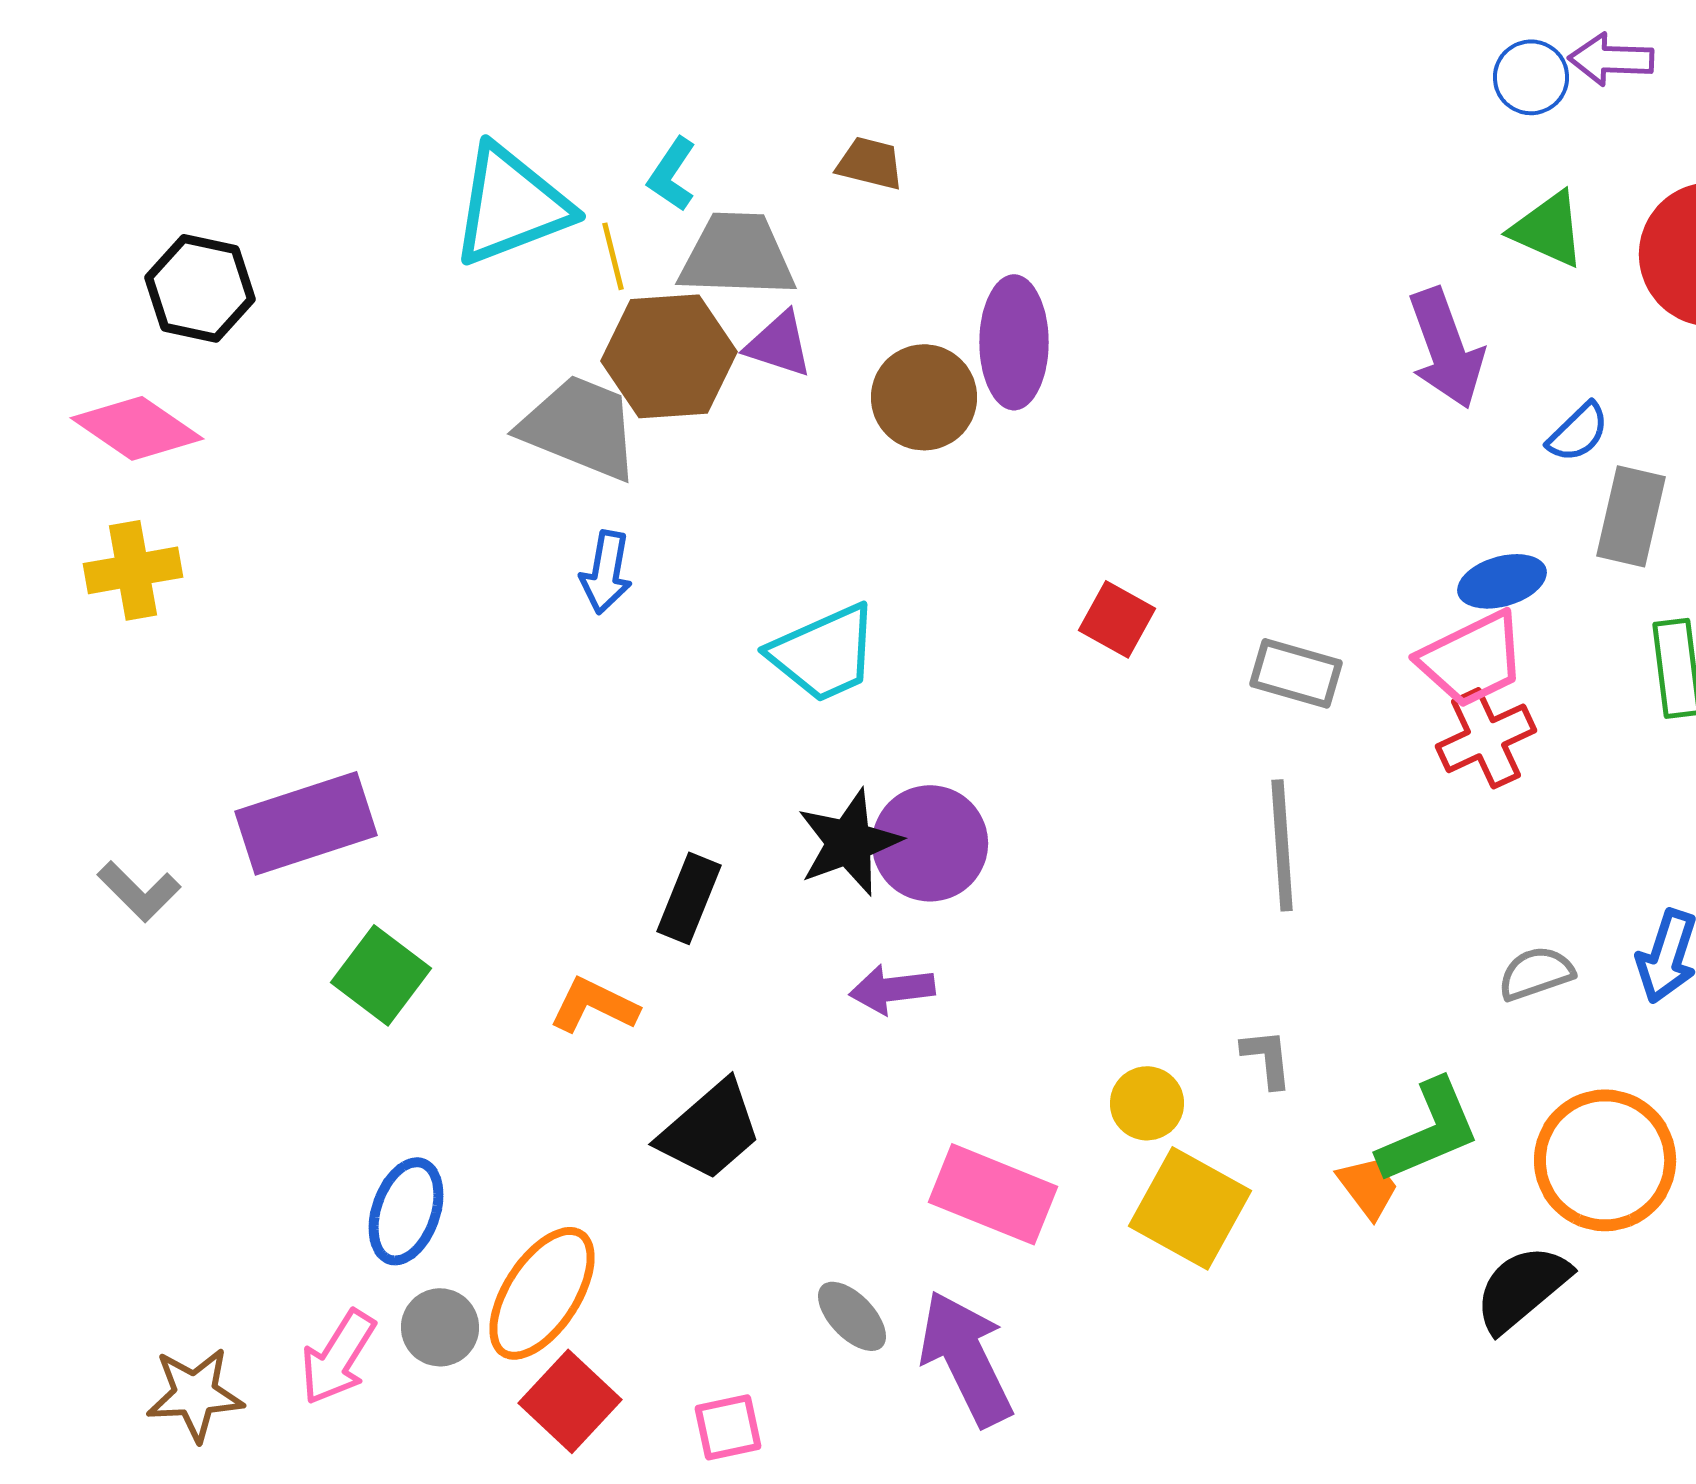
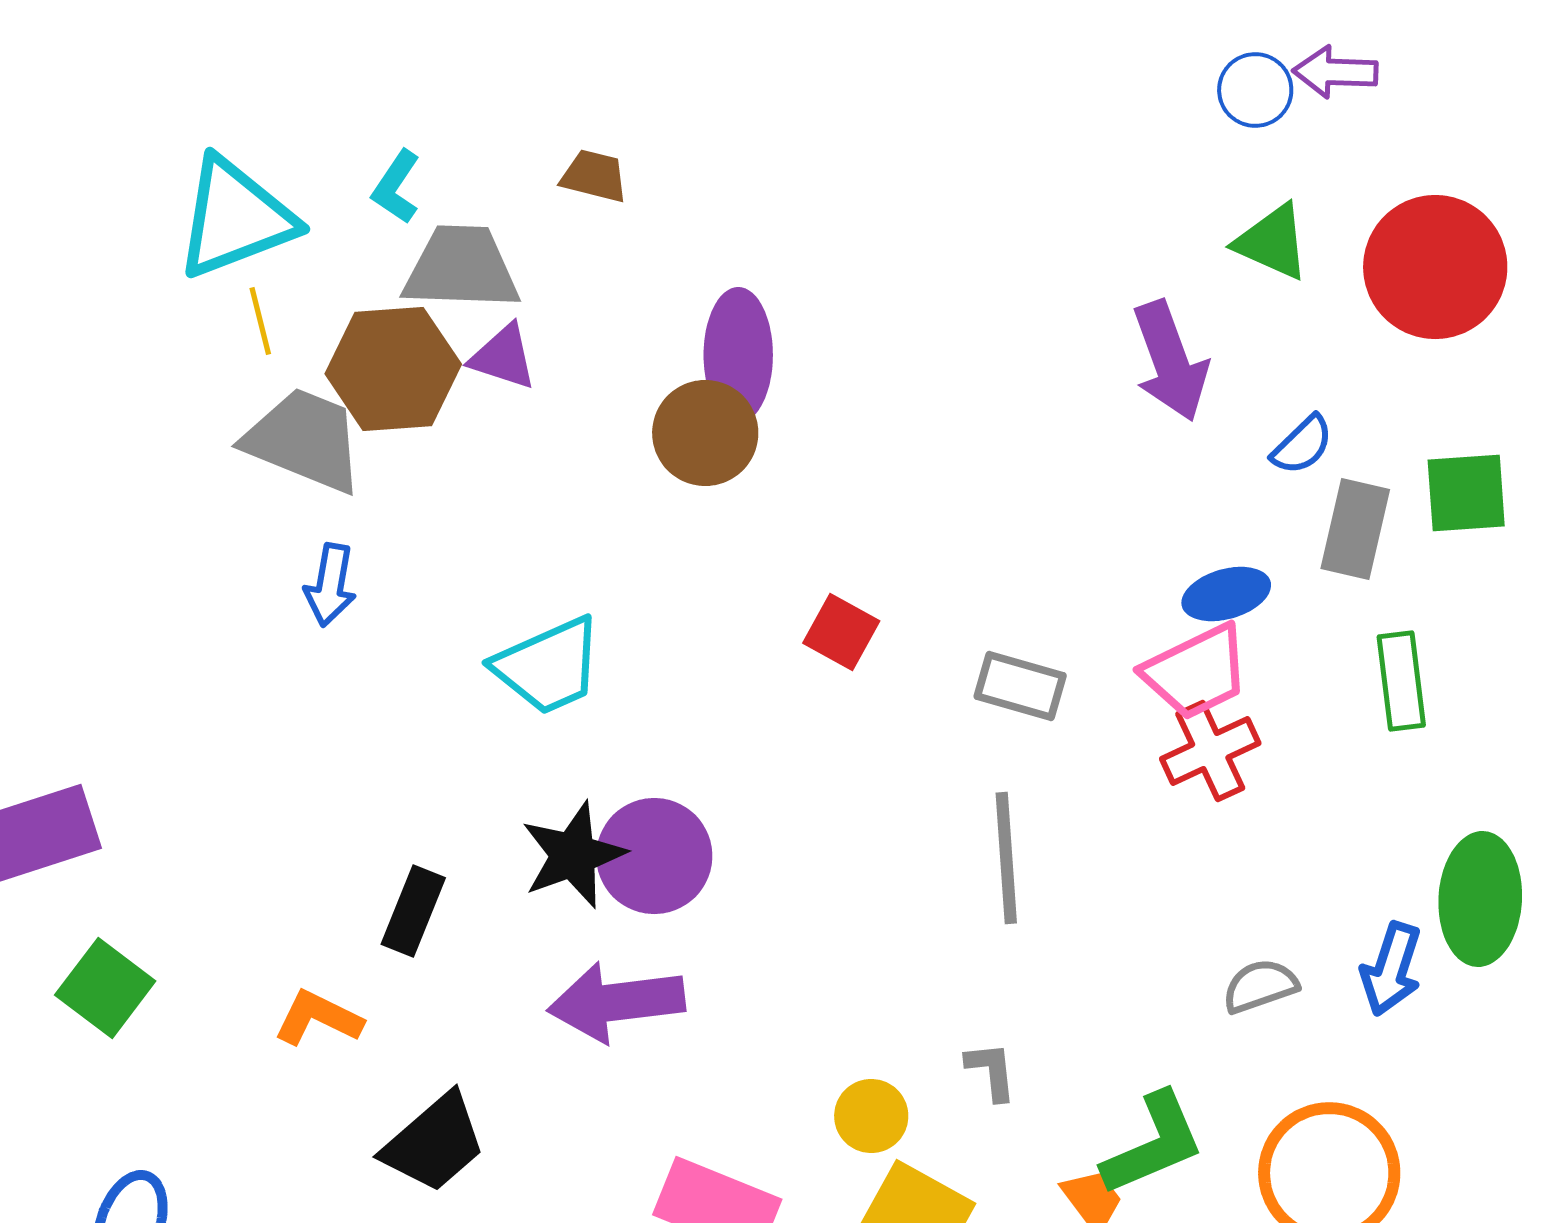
yellow line: (613, 256) -> (260, 321), moved
brown circle: (924, 397) -> (705, 433), moved
purple arrow: (892, 989) -> (616, 1002), size x1.6

